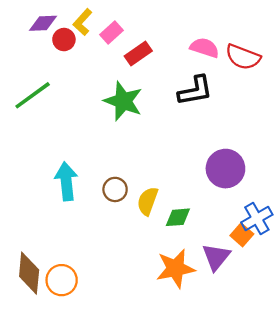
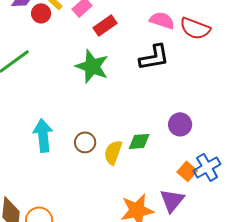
purple circle: (225, 169) -> (180, 124), size x0.7
green diamond: (178, 217) -> (139, 141), moved
orange square: (242, 235) -> (187, 171), moved

